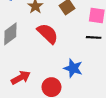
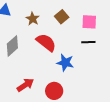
blue star: (73, 68) -> (65, 63), moved

